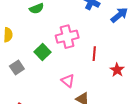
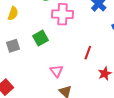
pink cross: (67, 37) -> (63, 14), moved

